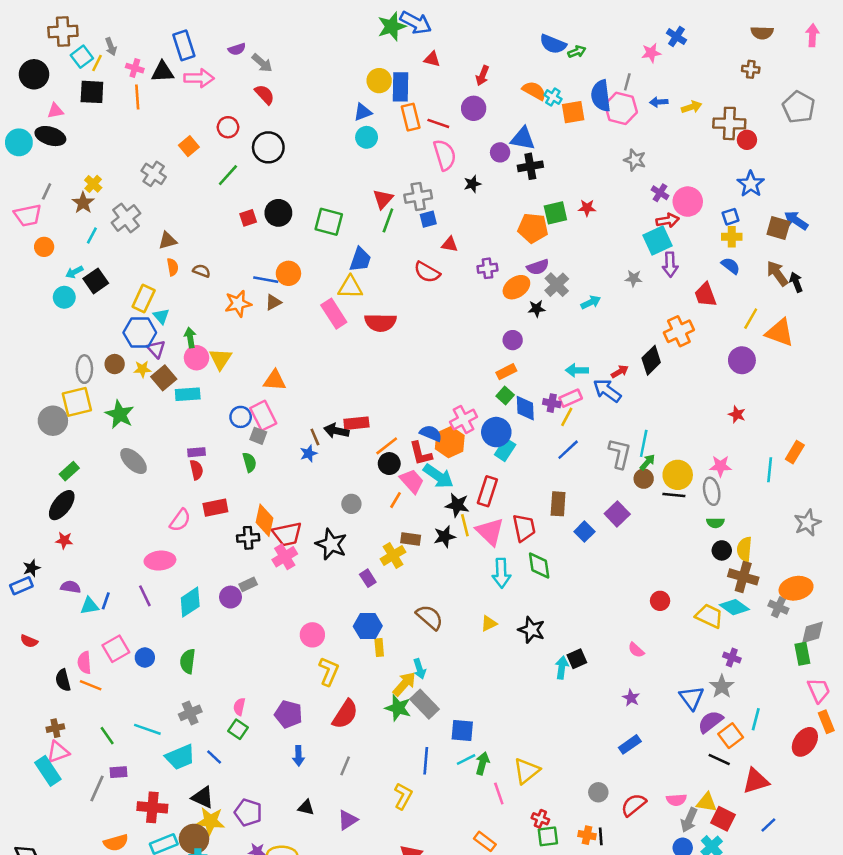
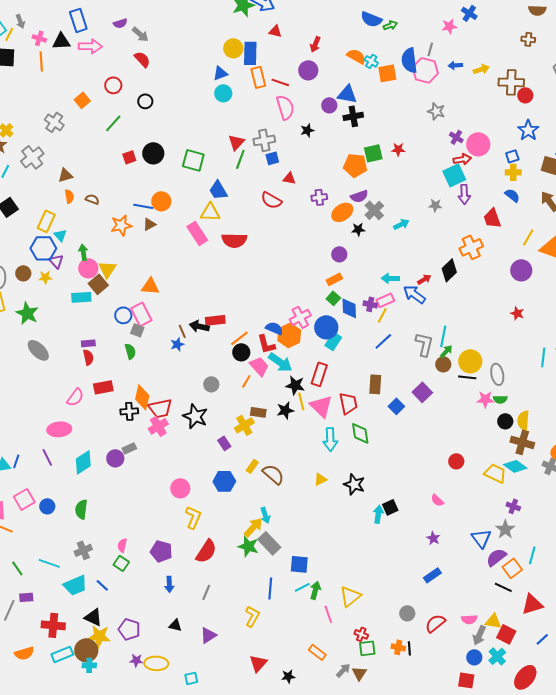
black circle: (268, 147) -> (145, 101), size x0.6
blue trapezoid: (360, 259) -> (218, 190), turned 130
brown square: (164, 378) -> (98, 284), moved
pink star: (720, 466) -> (485, 399), moved
yellow rectangle: (379, 647) -> (252, 466), moved, turned 40

